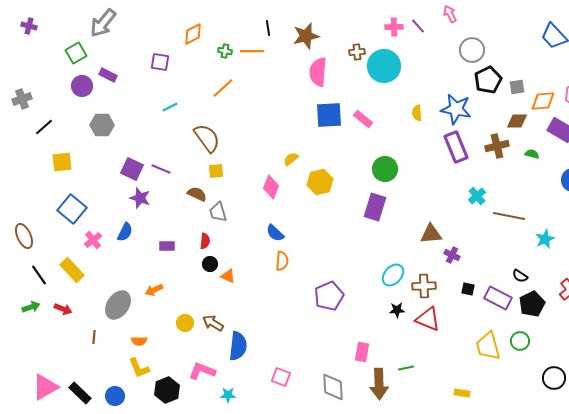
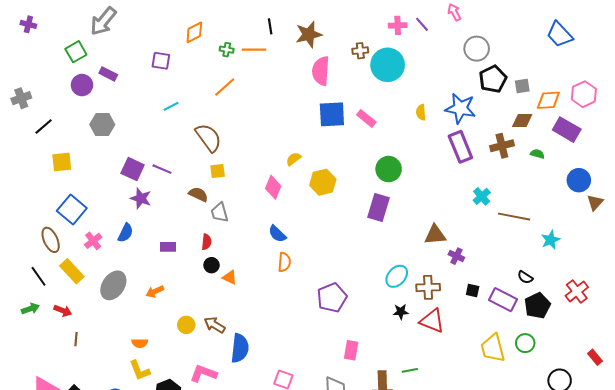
brown ellipse: (24, 236) -> (51, 240), moved
gray ellipse: (118, 305) -> (113, 285), moved
brown line: (94, 337) -> (76, 339), moved
pink rectangle: (362, 352) -> (351, 350), moved

